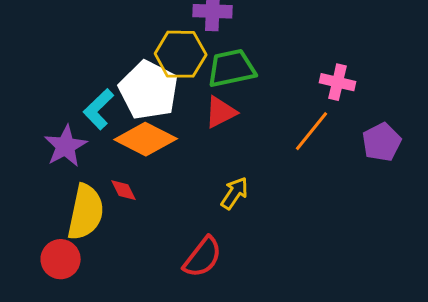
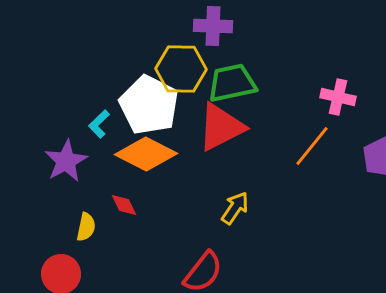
cyan L-shape: (99, 109) -> (99, 124), size x0.7
red triangle: (221, 112) -> (221, 127), size x1.5
yellow semicircle: (86, 212) -> (86, 227), size x0.5

